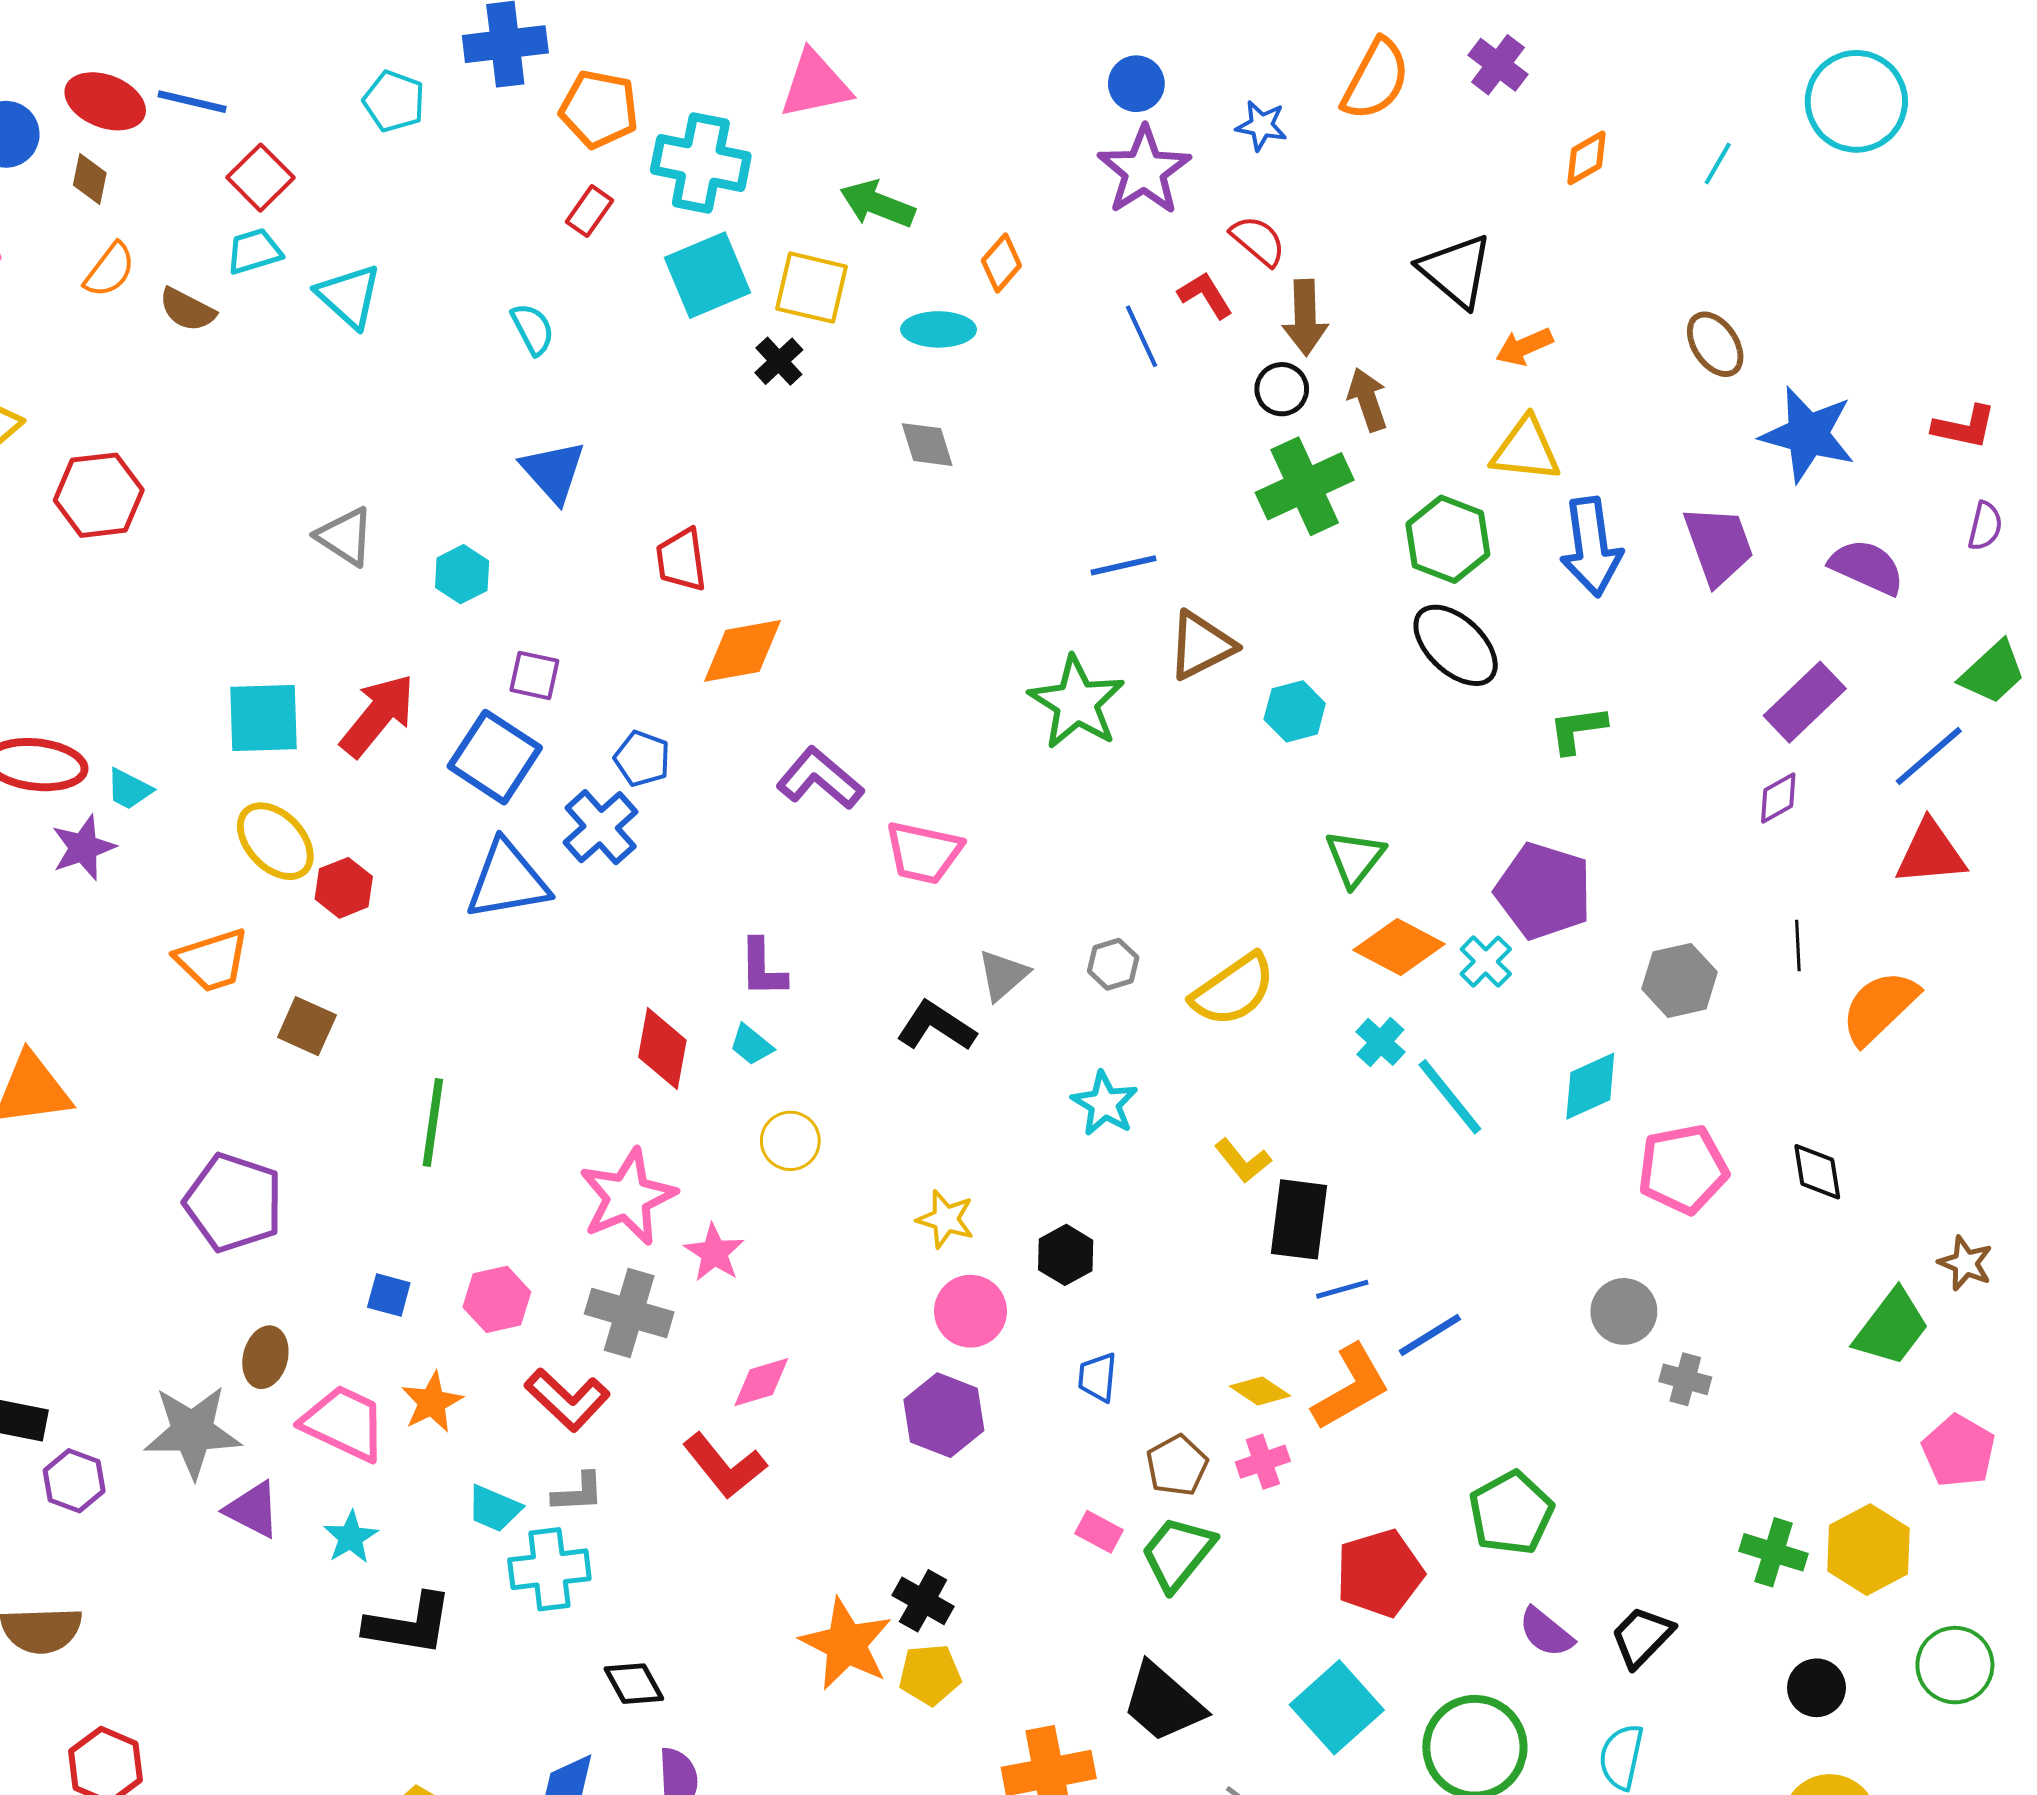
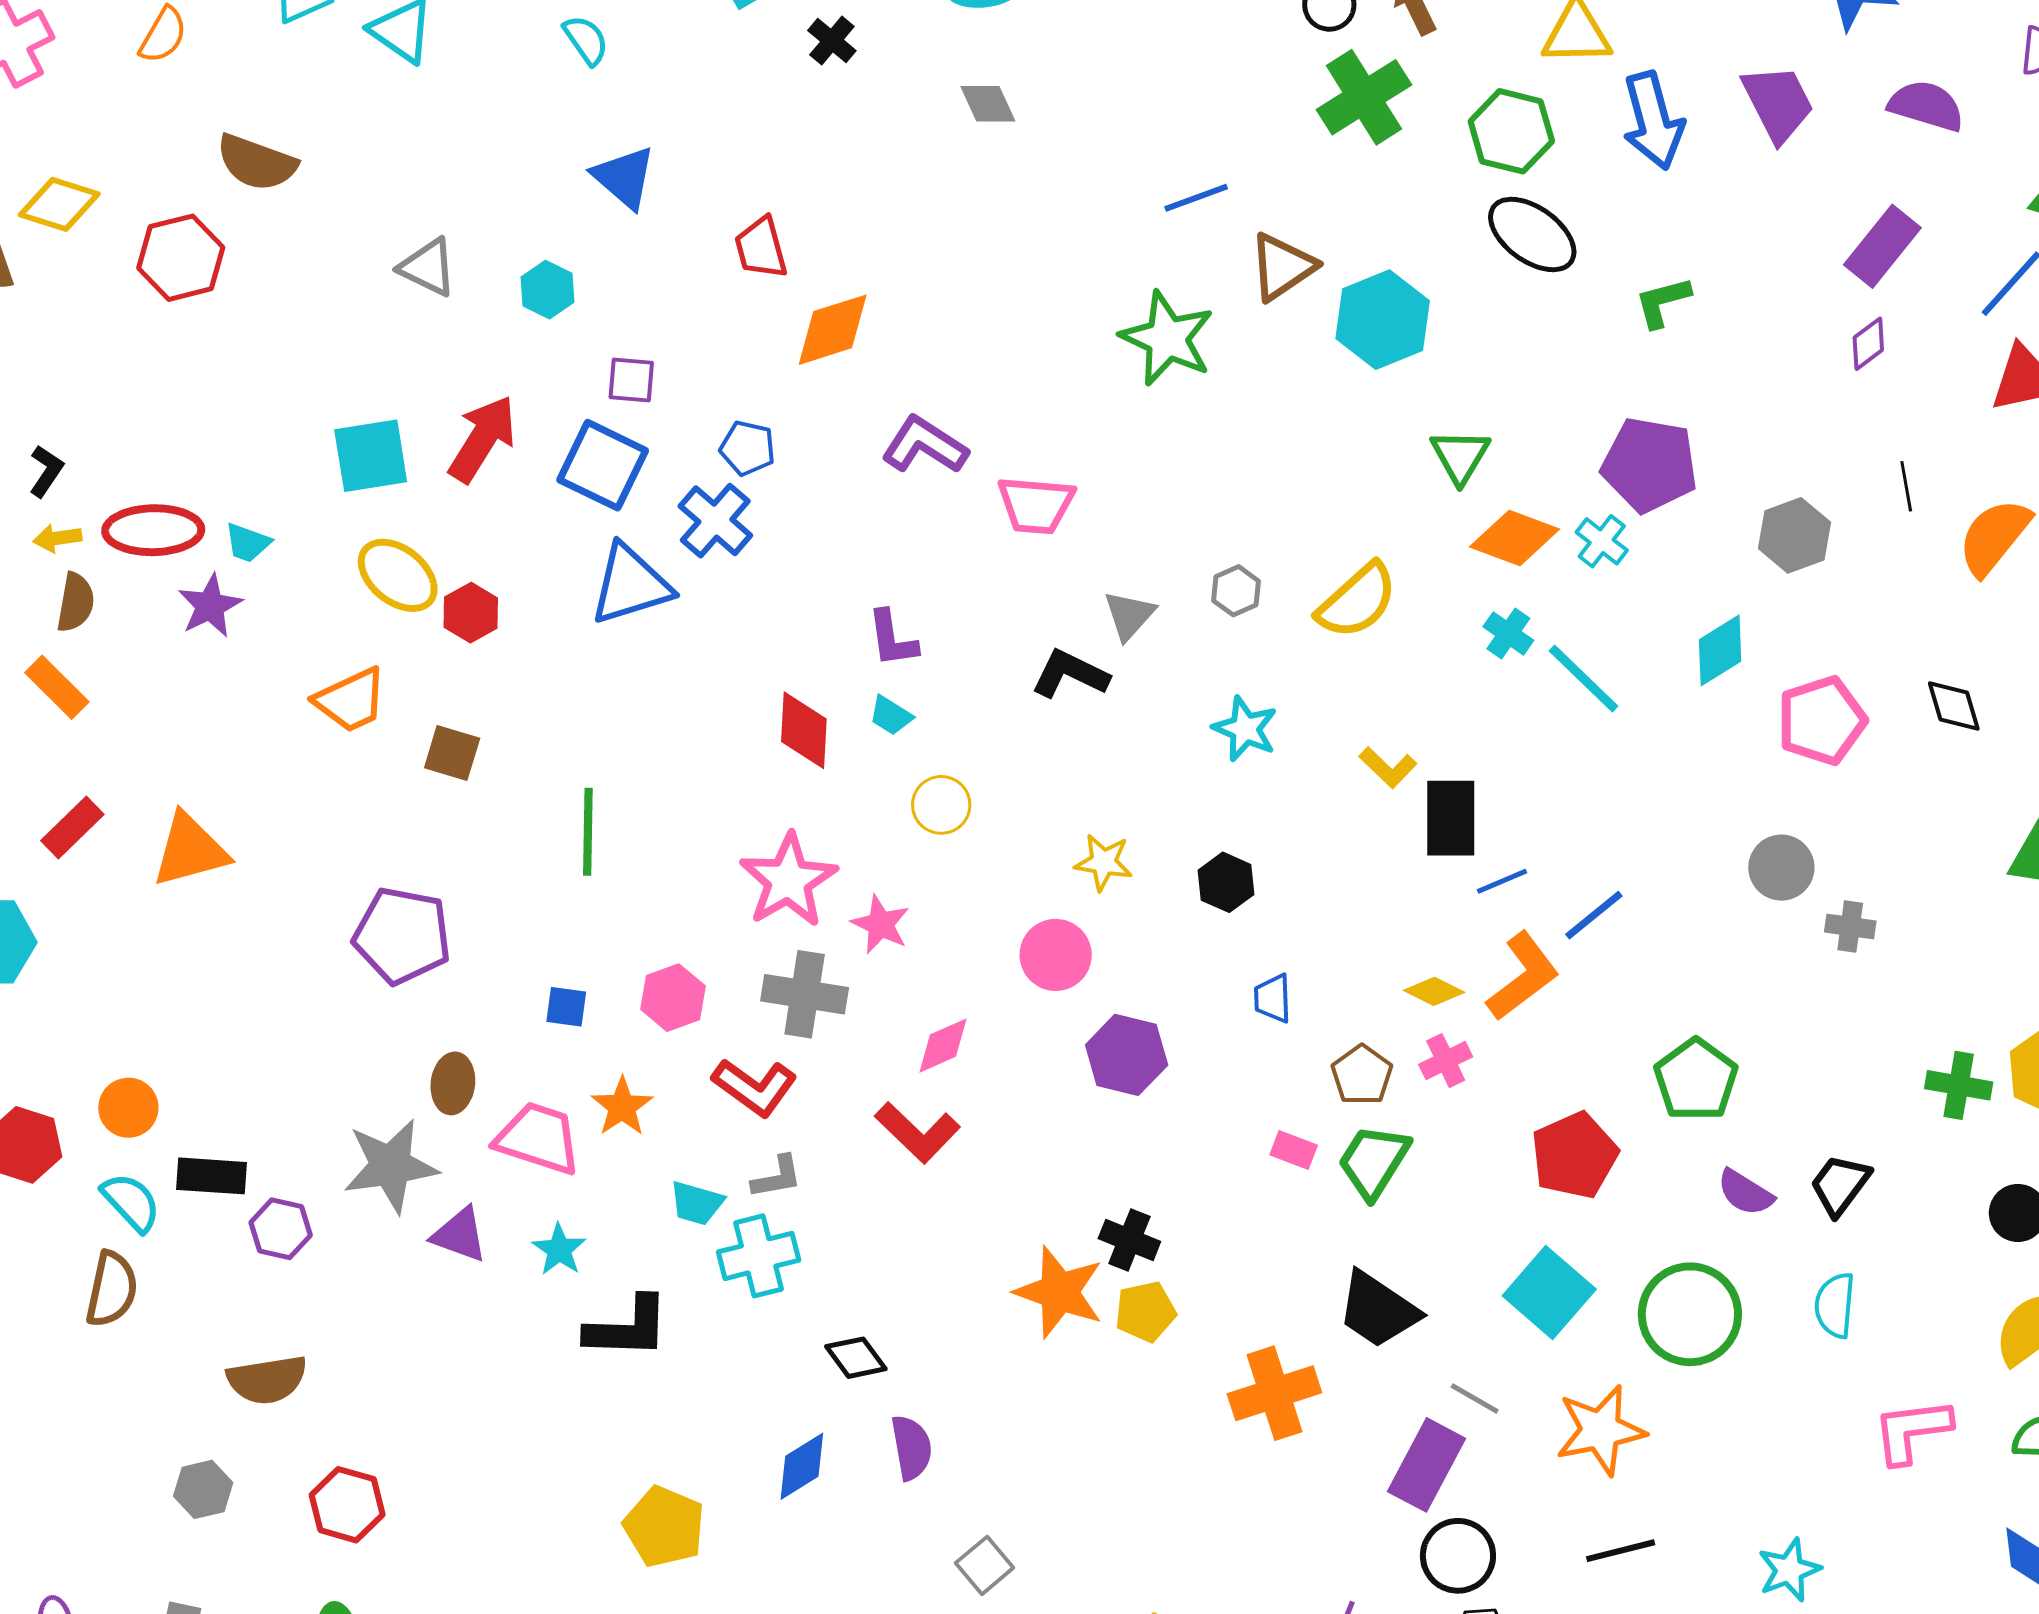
brown semicircle: (187, 310) -> (257, 163), moved, size x1.4
cyan hexagon: (1295, 711) -> (1383, 320), size x1.6
pink circle: (970, 1311) -> (1056, 955), moved

